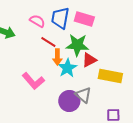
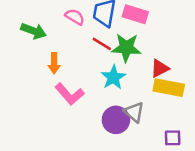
red line: (48, 42) -> (102, 44), moved
orange arrow: (57, 57) -> (54, 63), moved
red triangle: (89, 60) -> (160, 68), moved

